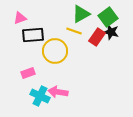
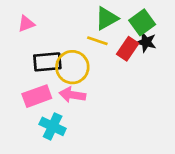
black rectangle: (33, 35) -> (47, 62), moved
pink rectangle: (28, 73) -> (37, 96), size x1.5
pink arrow: (58, 92) -> (72, 95), moved

